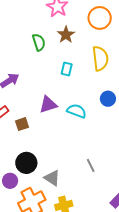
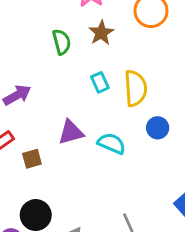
yellow semicircle: (100, 58) -> (135, 88), moved
cyan rectangle: (67, 69) -> (100, 82), turned -40

